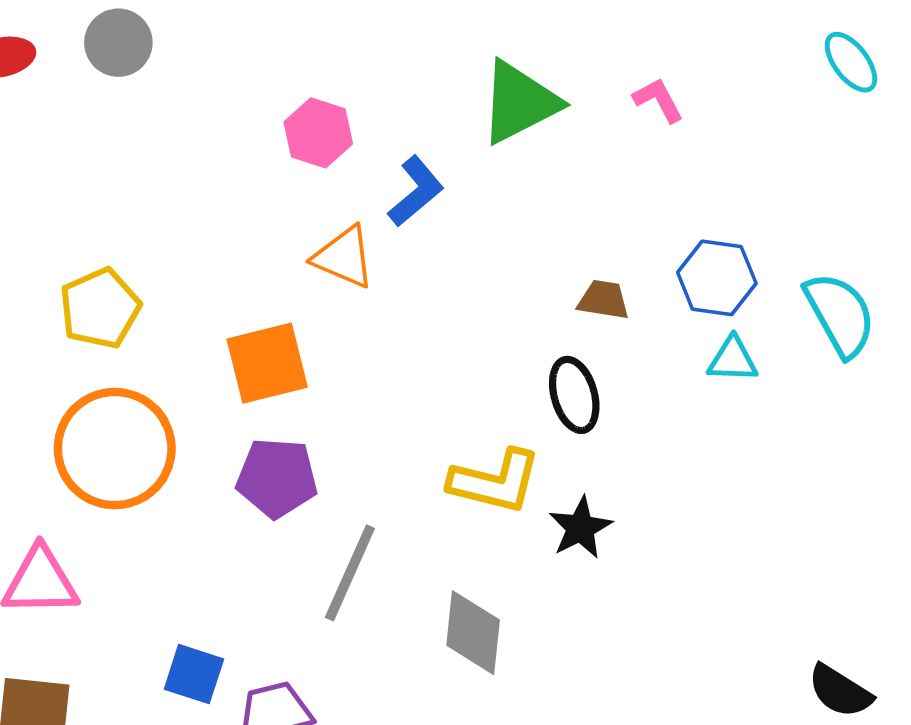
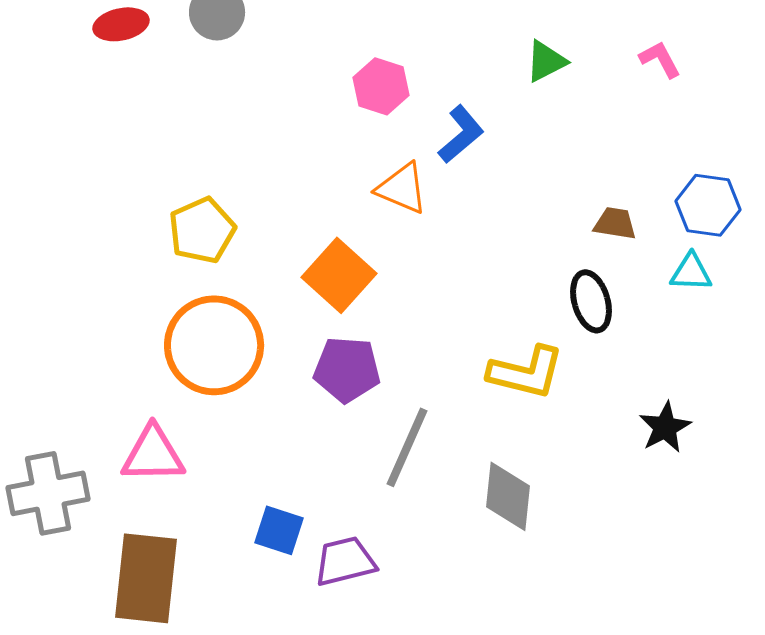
green triangle: (519, 102) -> (546, 61), size x0.6
cyan triangle: (733, 360) -> (691, 272), moved
orange square: (267, 363) -> (339, 275), turned -34
black star: (580, 528) -> (665, 427), moved

